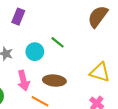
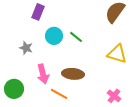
cyan circle: (35, 52) -> (54, 36), moved
yellow triangle: (100, 72) -> (117, 54), moved

